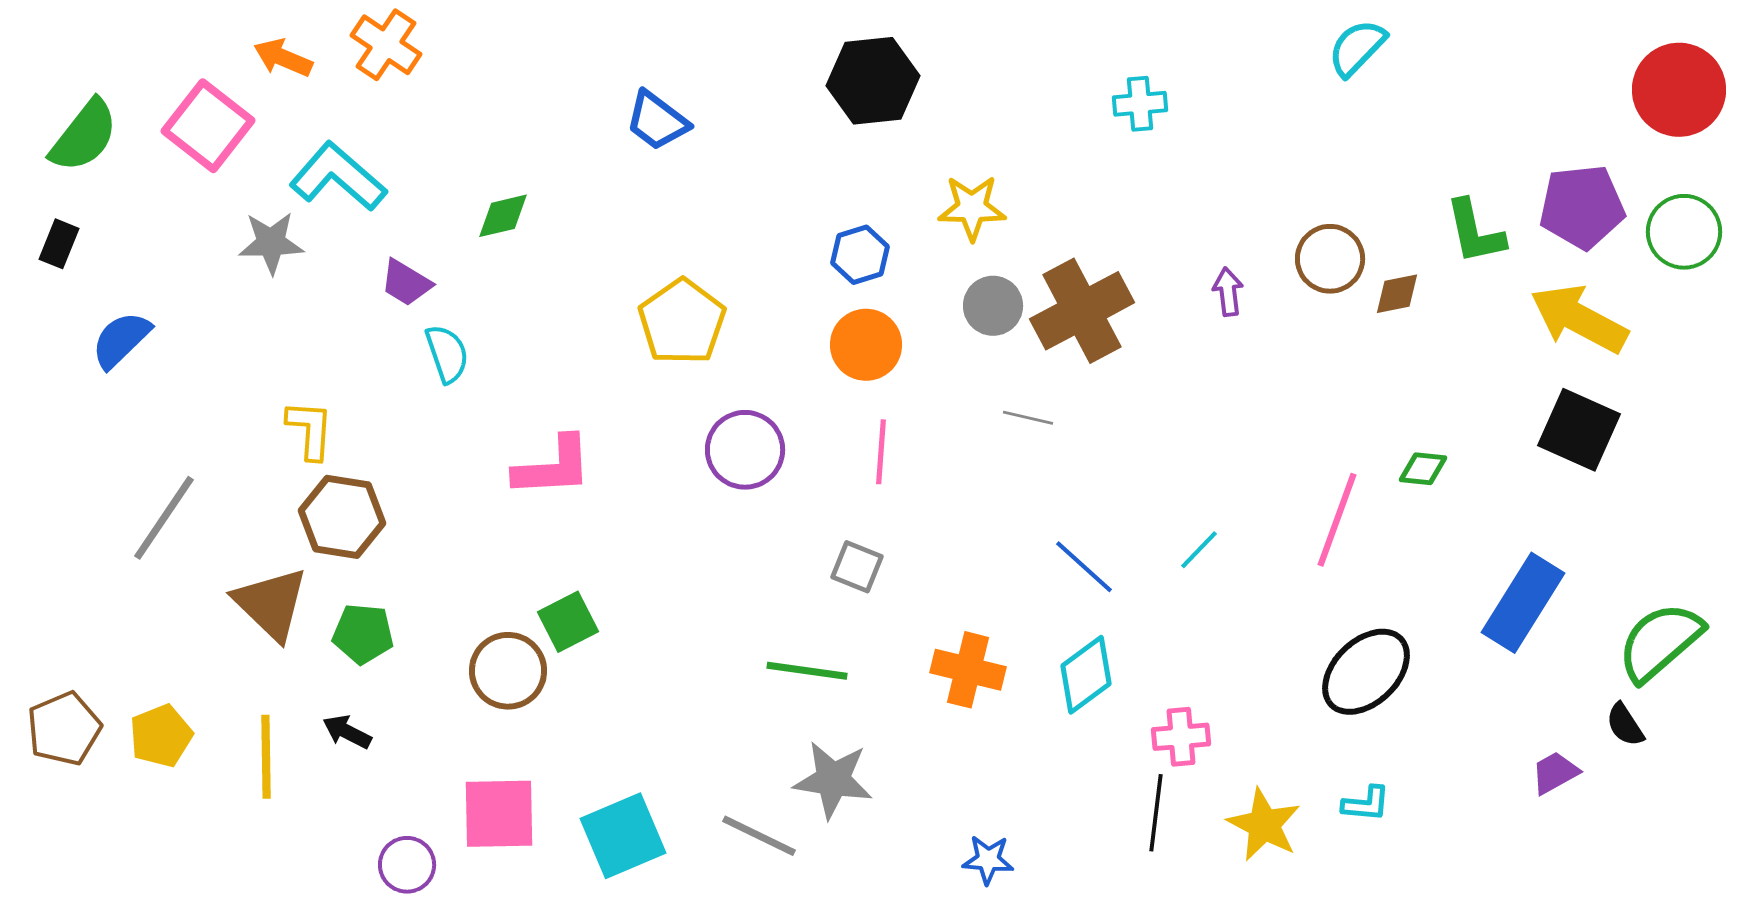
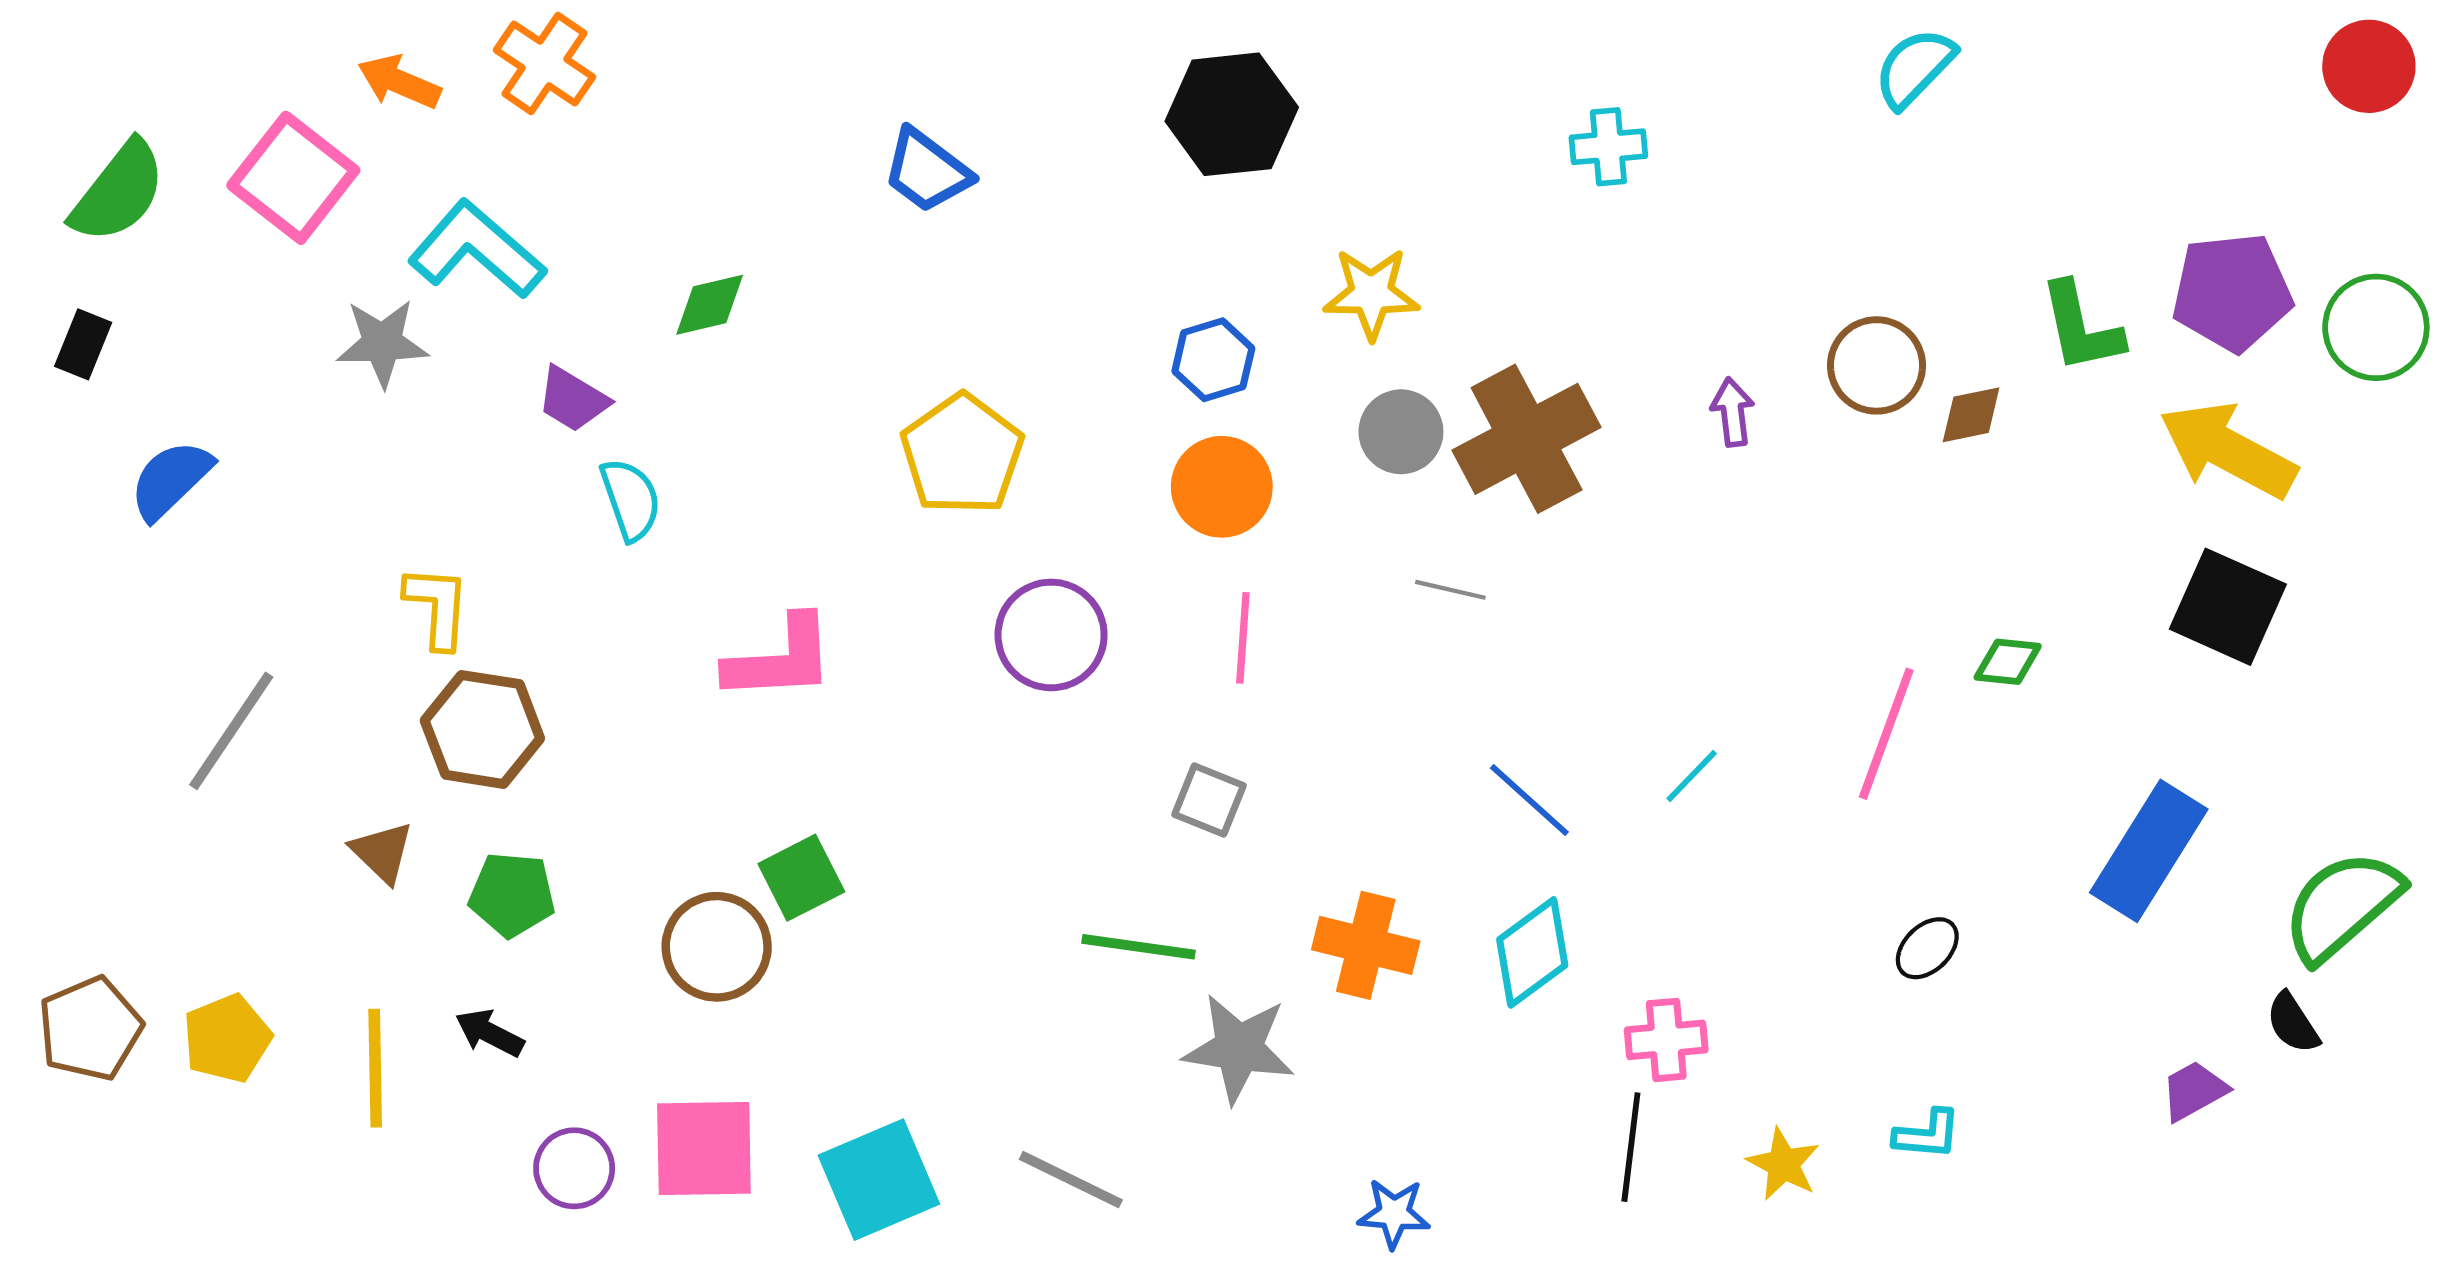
red circle: (1679, 90) -> (2369, 66), moved, size x0.7
brown triangle: (271, 604) -> (382, 852), size x0.6
black ellipse: (1366, 672) -> (1927, 948), size x0.5
gray star: (833, 780) -> (1239, 1048), moved
yellow star: (1264, 825) -> (1783, 1164), size x0.7
purple circle: (407, 865) -> (574, 1168), moved

